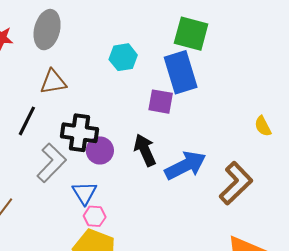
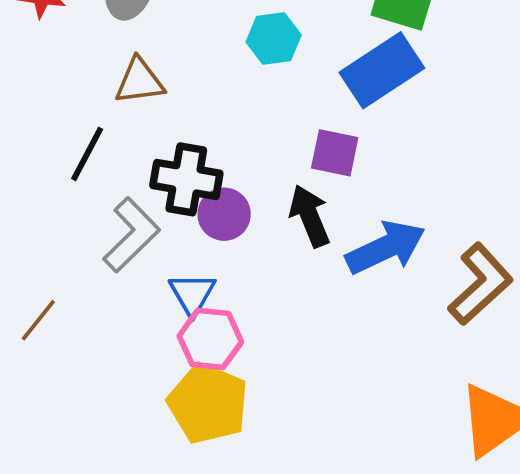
blue rectangle: (181, 72) -> (382, 70), turned 72
purple square: (161, 102) -> (335, 153), moved
pink hexagon: (95, 216) -> (210, 339), size x1.5

